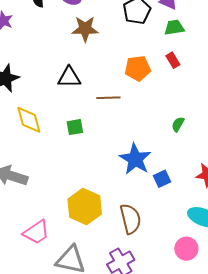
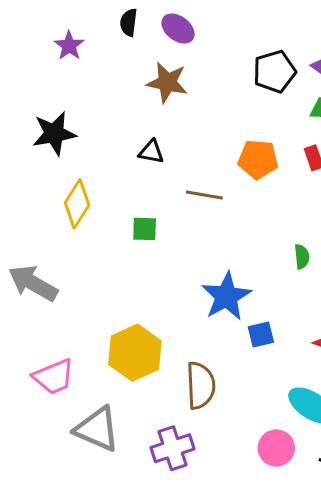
brown star: (85, 29) -> (167, 82), moved
black triangle: (69, 77) -> (151, 152), size x0.7
yellow diamond: (29, 120) -> (77, 204), turned 36
green semicircle: (178, 124) -> (302, 257), turned 133

